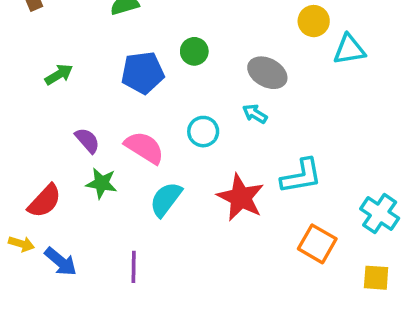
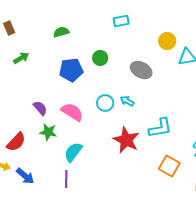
green arrow: (59, 74) -> (21, 58), moved
cyan arrow: (255, 114) -> (127, 101), moved
cyan semicircle: (166, 199) -> (73, 152), moved

